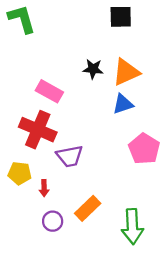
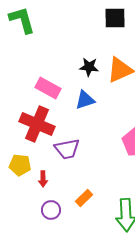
blue triangle: (123, 104) -> (85, 100), moved
orange rectangle: (88, 208) -> (84, 198), size x0.7

